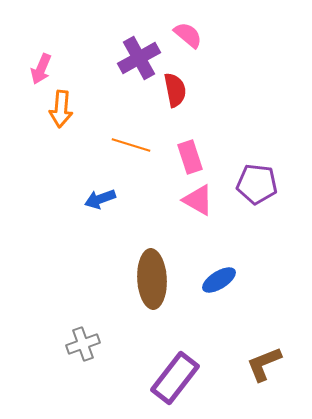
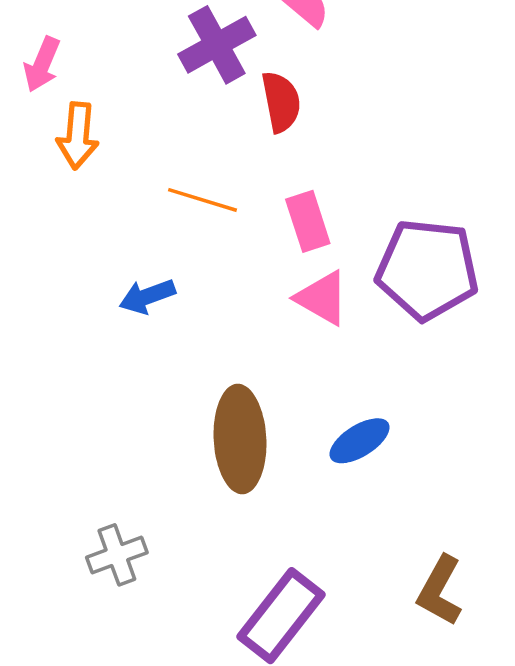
purple pentagon: (257, 184) -> (427, 270), size x1.4
brown L-shape: (264, 364) -> (440, 591), turned -39

